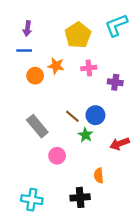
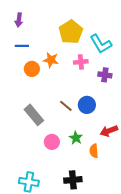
cyan L-shape: (116, 25) -> (101, 44), moved, turned -100
purple arrow: (27, 29) -> (19, 20), moved
green star: (86, 135) -> (76, 138), moved
orange semicircle: (99, 175) -> (94, 151), moved

